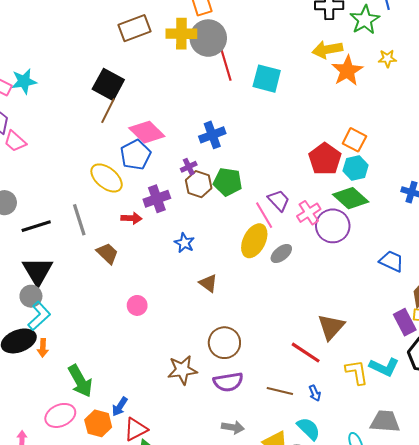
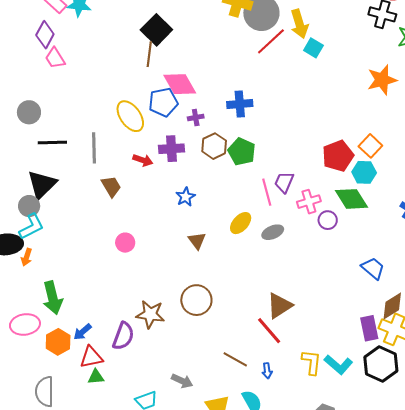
yellow arrow: (327, 50) -> (299, 24), moved, turned -112
red line: (226, 64) -> (271, 41), turned 48
cyan square: (267, 79) -> (313, 48), moved, size x0.7
brown line: (108, 111) -> (149, 54), turned -35
purple cross: (189, 167) -> (196, 117), moved
purple trapezoid: (279, 200) -> (284, 182), turned -130
purple circle: (333, 226) -> (328, 220), size x0.6
yellow ellipse: (254, 241) -> (241, 223), moved, size x0.7
brown triangle: (331, 327) -> (279, 306), moved
purple semicircle: (228, 382) -> (123, 336), moved, turned -76

